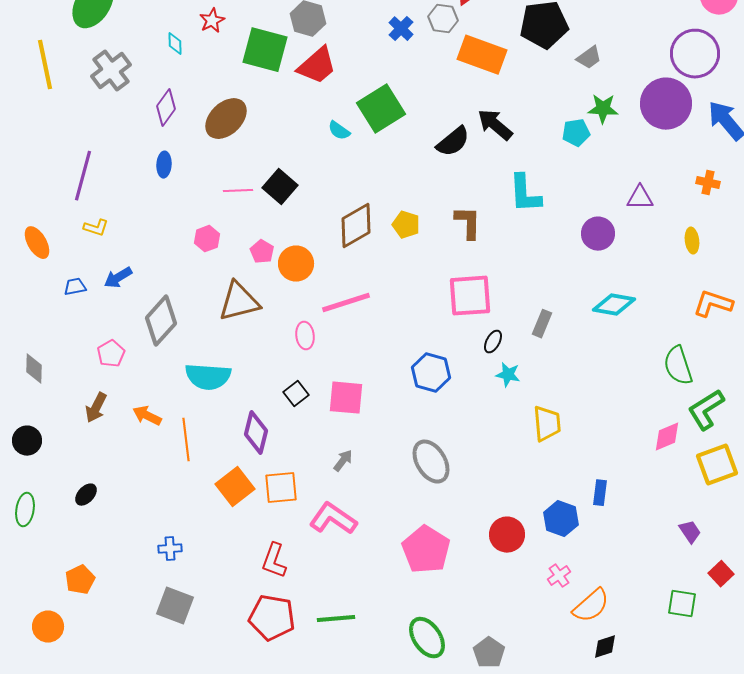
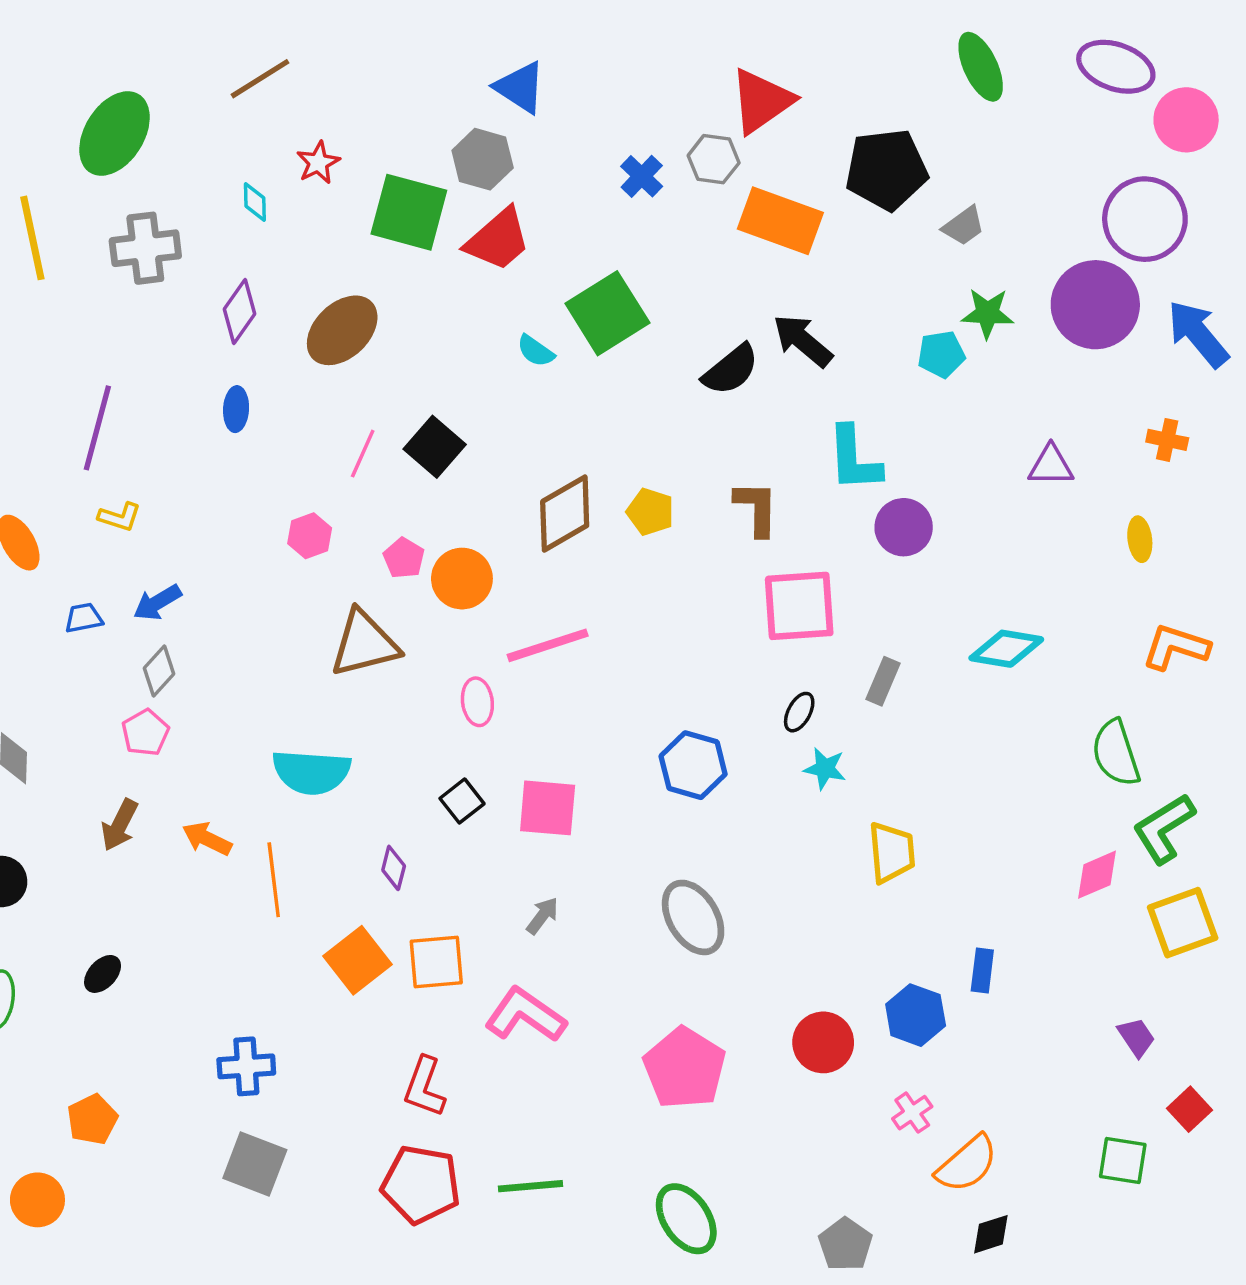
gray cross: (111, 71) -> (145, 248), turned 30
pink line: (238, 191) -> (363, 454), turned -64
purple circle: (598, 234) -> (904, 527), moved
pink square: (470, 296) -> (799, 606), moved
gray diamond: (161, 321) -> (159, 671), moved, size x0.6
purple diamond: (256, 433) -> (394, 868), size x0.6
blue cross: (170, 549) -> (246, 1066), size x1.4
gray pentagon: (489, 653) -> (845, 1244), moved

